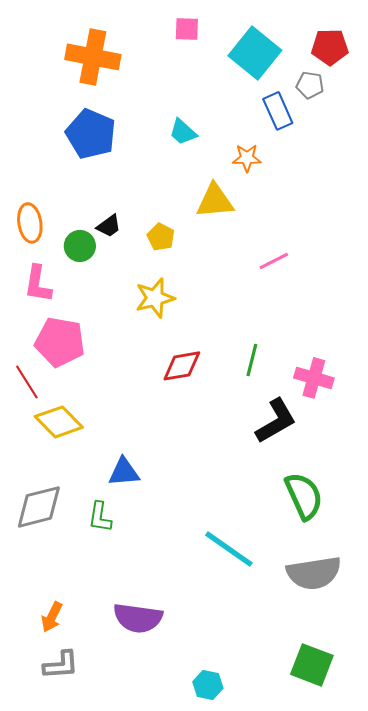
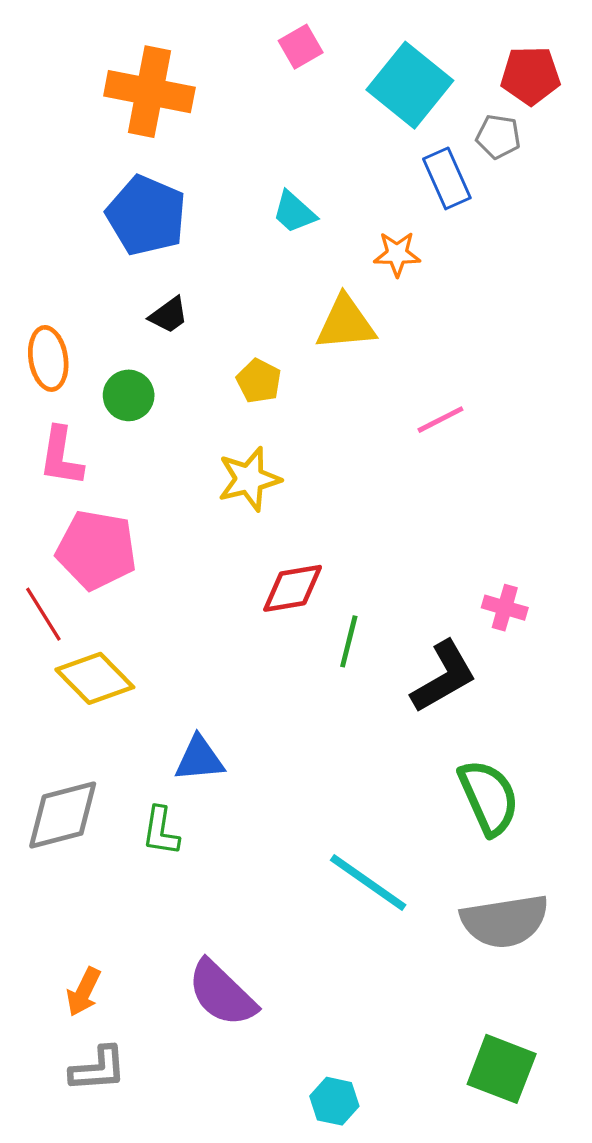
pink square: (187, 29) -> (301, 47), turned -32
black trapezoid: (109, 226) -> (169, 315), moved
green line: (252, 360) -> (349, 641), moved
pink cross: (314, 378) -> (505, 608), size x0.7
purple semicircle: (138, 618) -> (222, 993), turned 36

